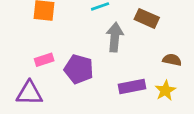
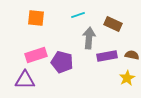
pink rectangle: (44, 60) -> (36, 55), size x1.5
purple rectangle: (132, 86) -> (107, 56), moved

